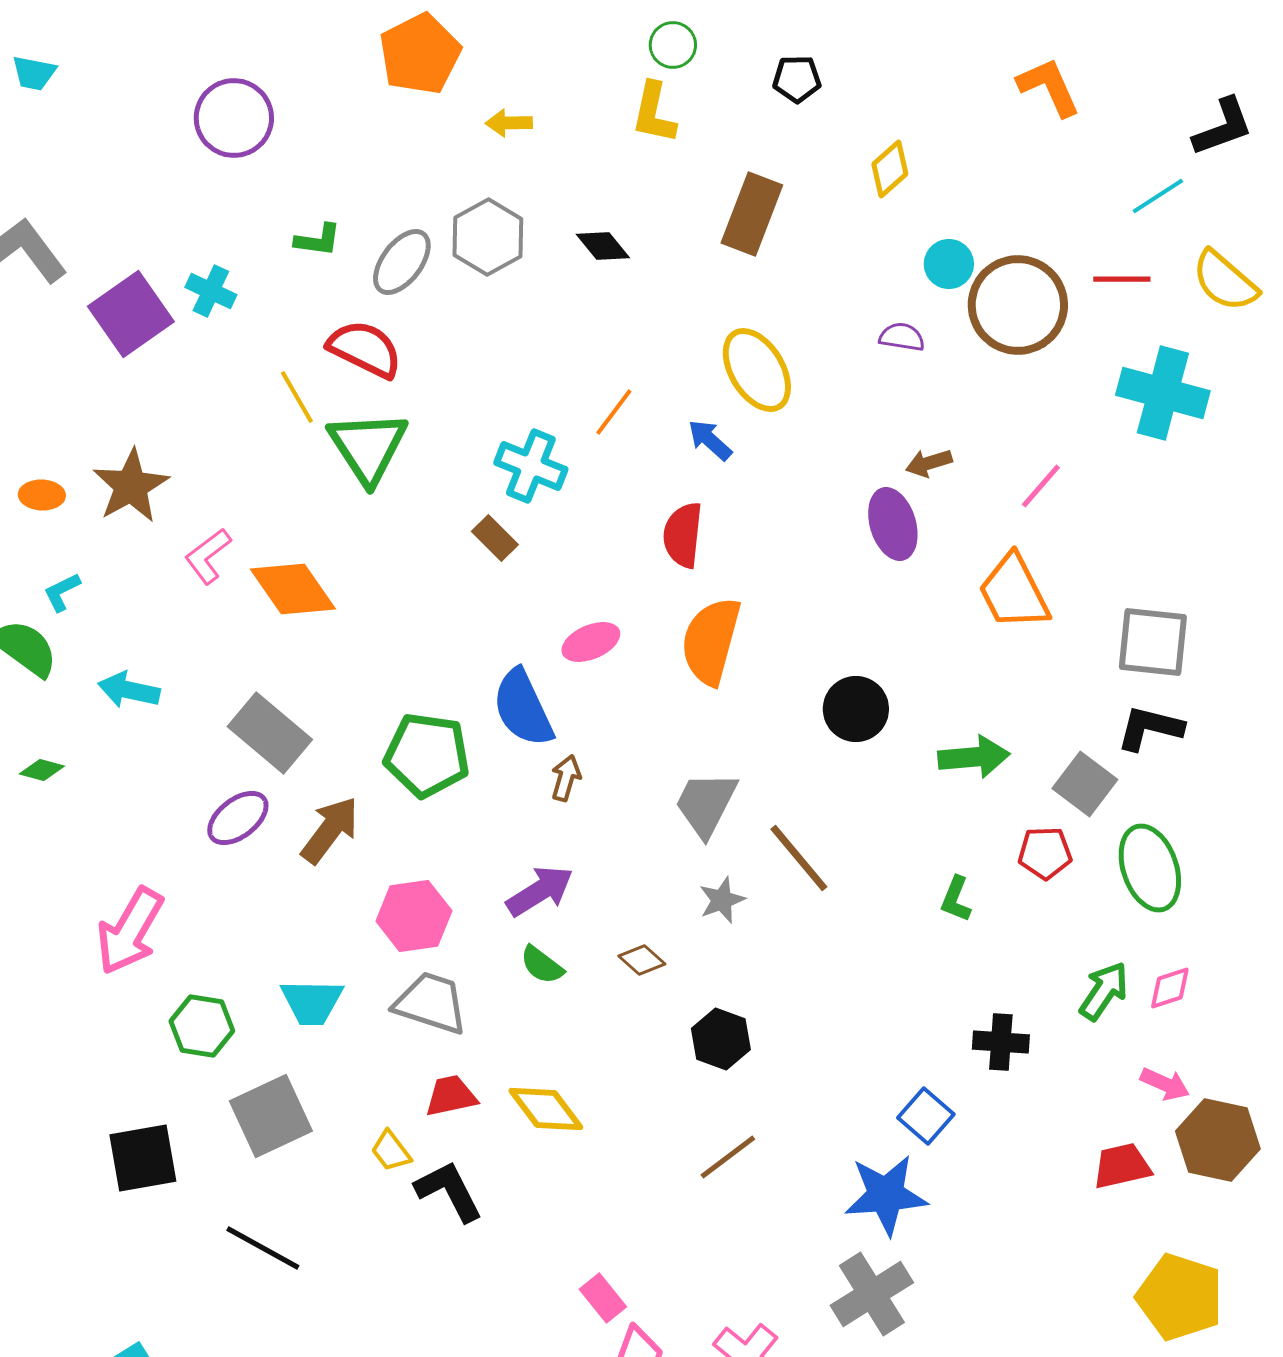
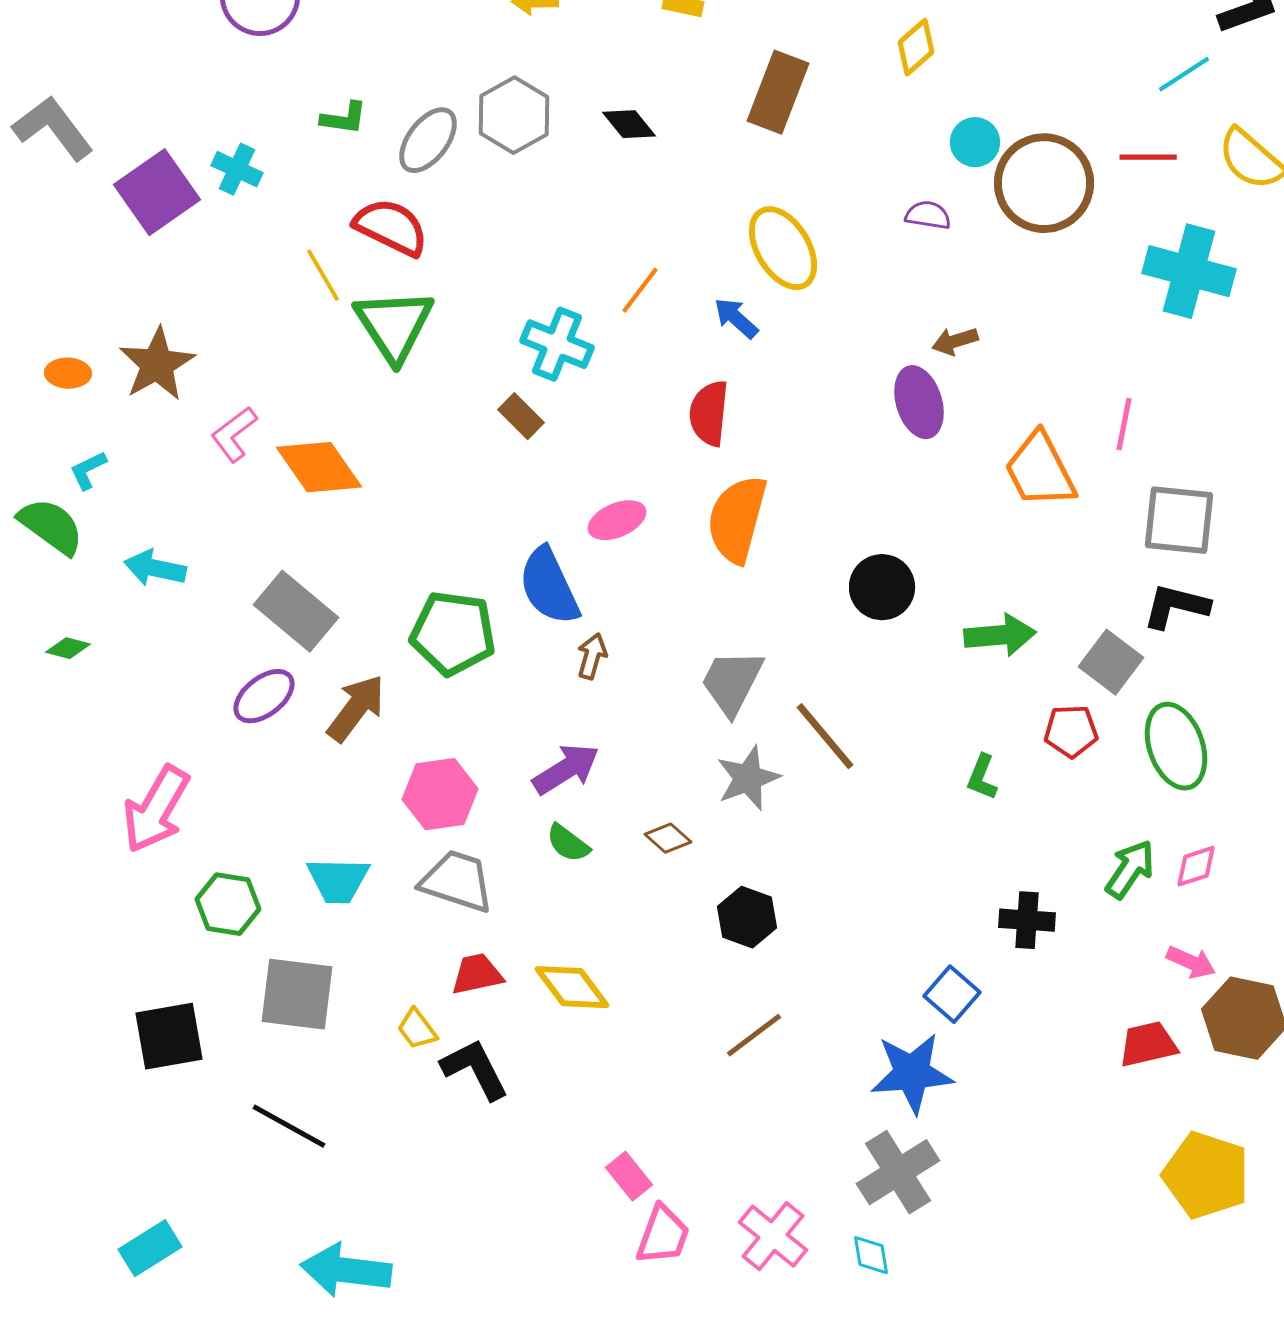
pink line: (1041, 486) -> (1124, 424), moved, turned -30
gray star: (722, 900) -> (748, 778), size x1.4
gray square: (271, 1116) -> (297, 994), turned 32

